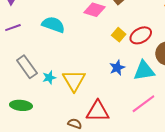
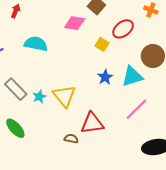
red ellipse: (141, 35) -> (123, 29), moved
green ellipse: (21, 105) -> (15, 128), turned 50

